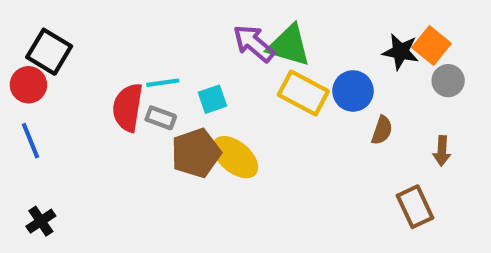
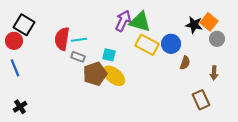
purple arrow: (254, 43) -> (123, 21), turned 75
cyan square: (212, 99) -> (109, 55), moved, turned 32
red semicircle: (128, 108) -> (62, 39), moved

